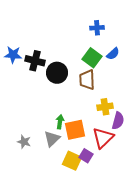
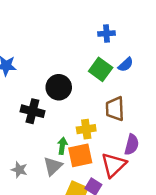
black cross: (35, 61) -> (32, 111), moved
brown trapezoid: (87, 80) -> (115, 109), moved
yellow cross: (105, 107) -> (86, 129), moved

